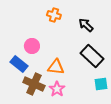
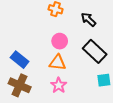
pink circle: (32, 46) -> (60, 41), moved
brown cross: (34, 84) -> (20, 85), moved

